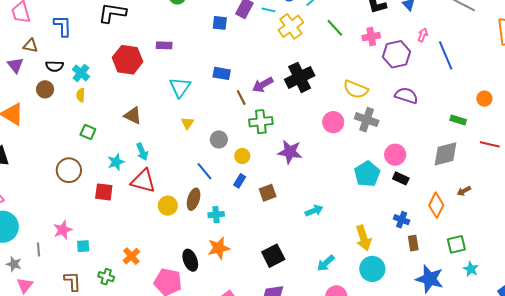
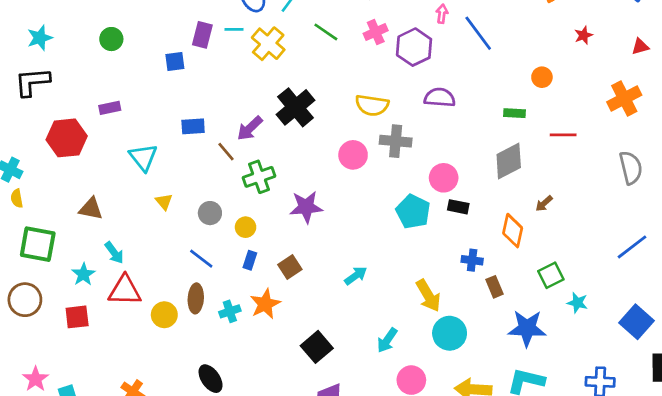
green square: (88, 132) -> (38, 244), size x1.8
orange star: (219, 248) -> (265, 304), moved

